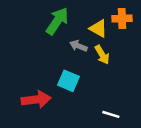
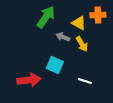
white line: (111, 114) -> (85, 81), moved

